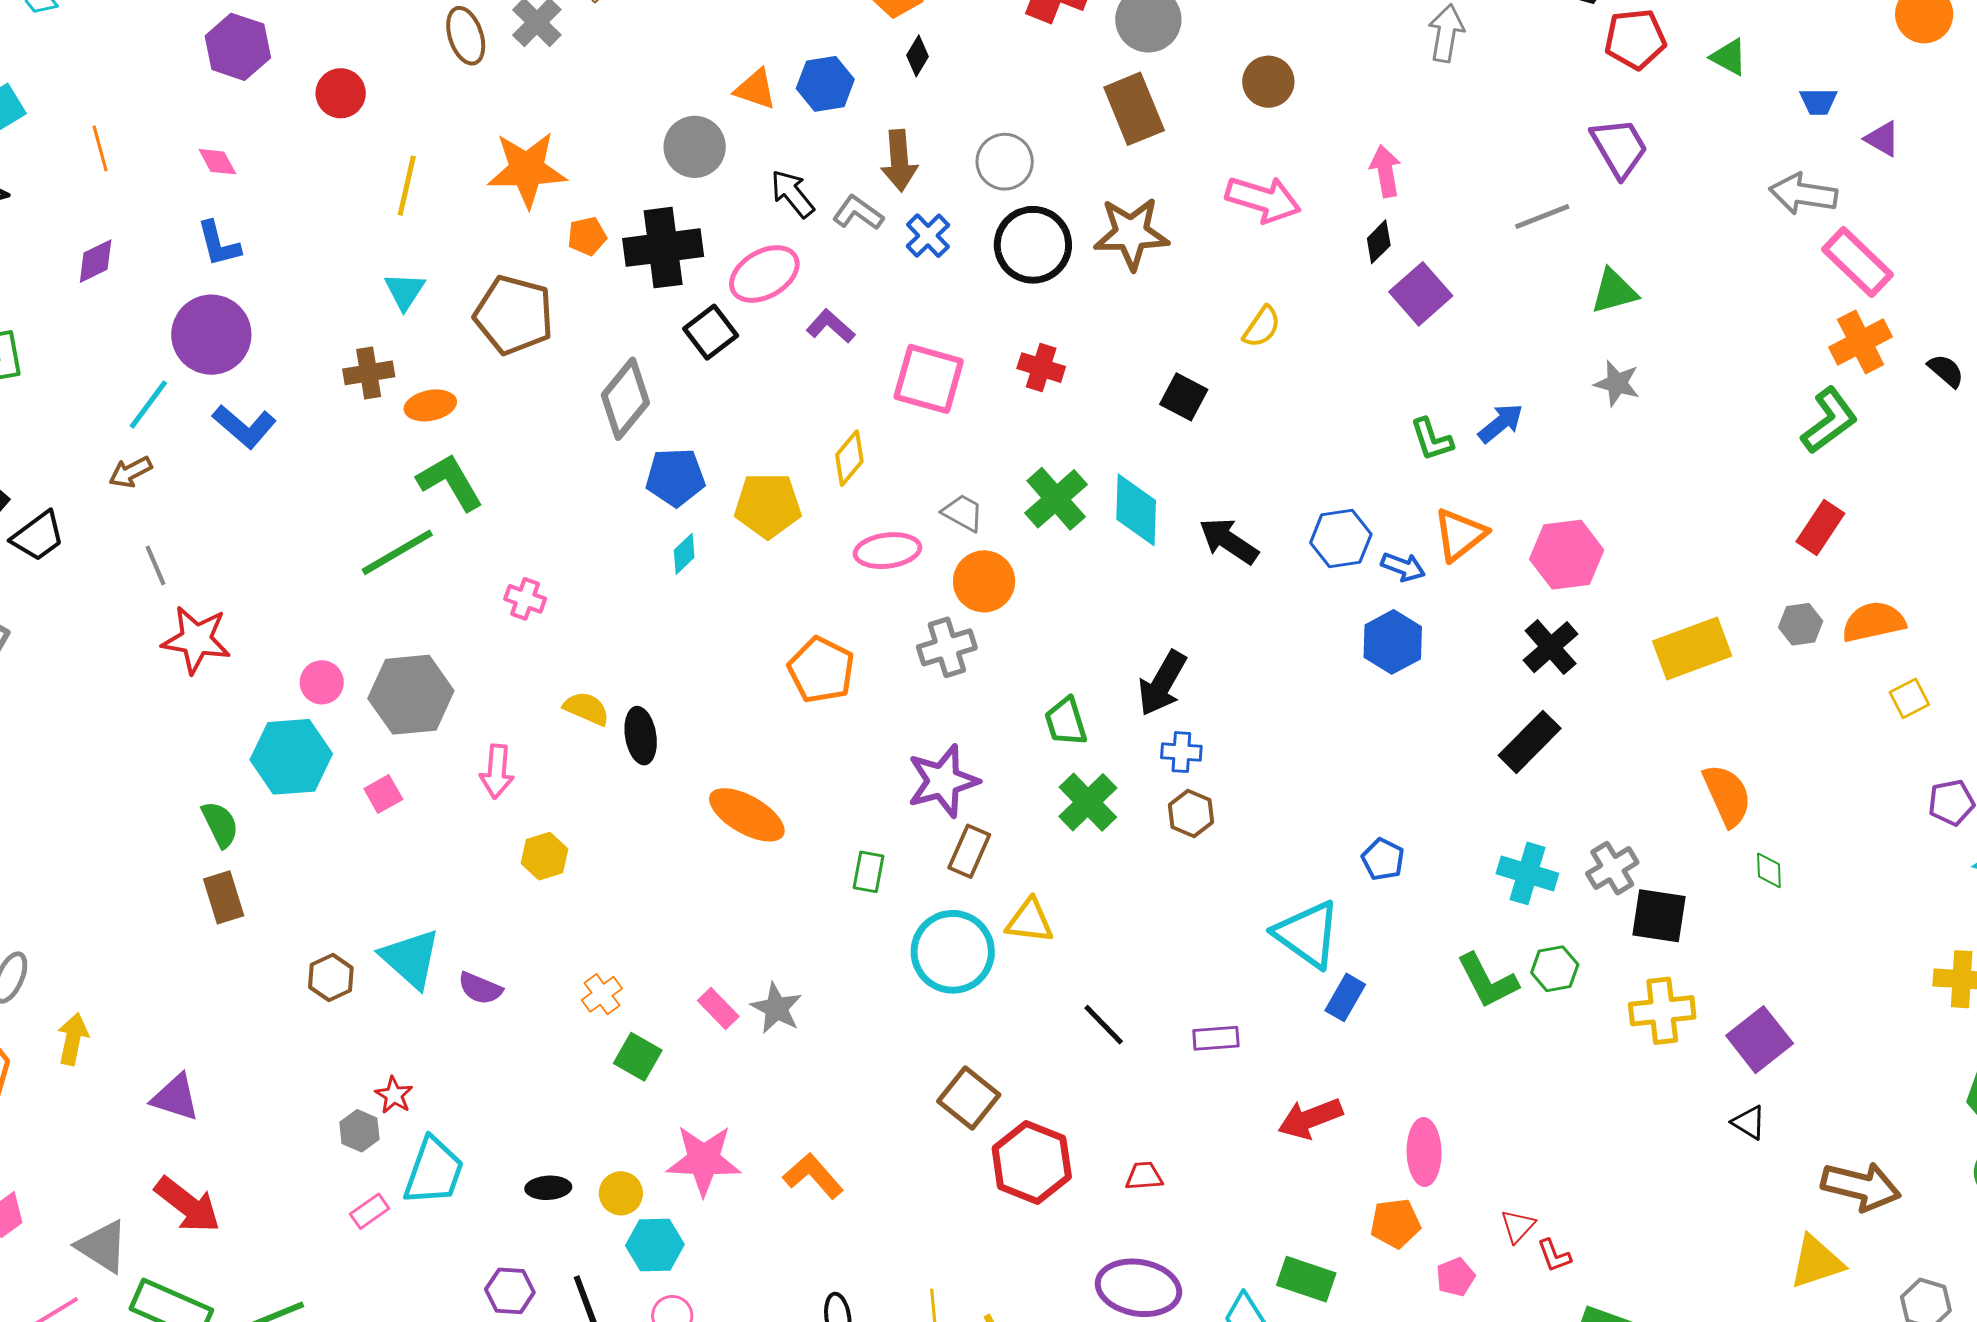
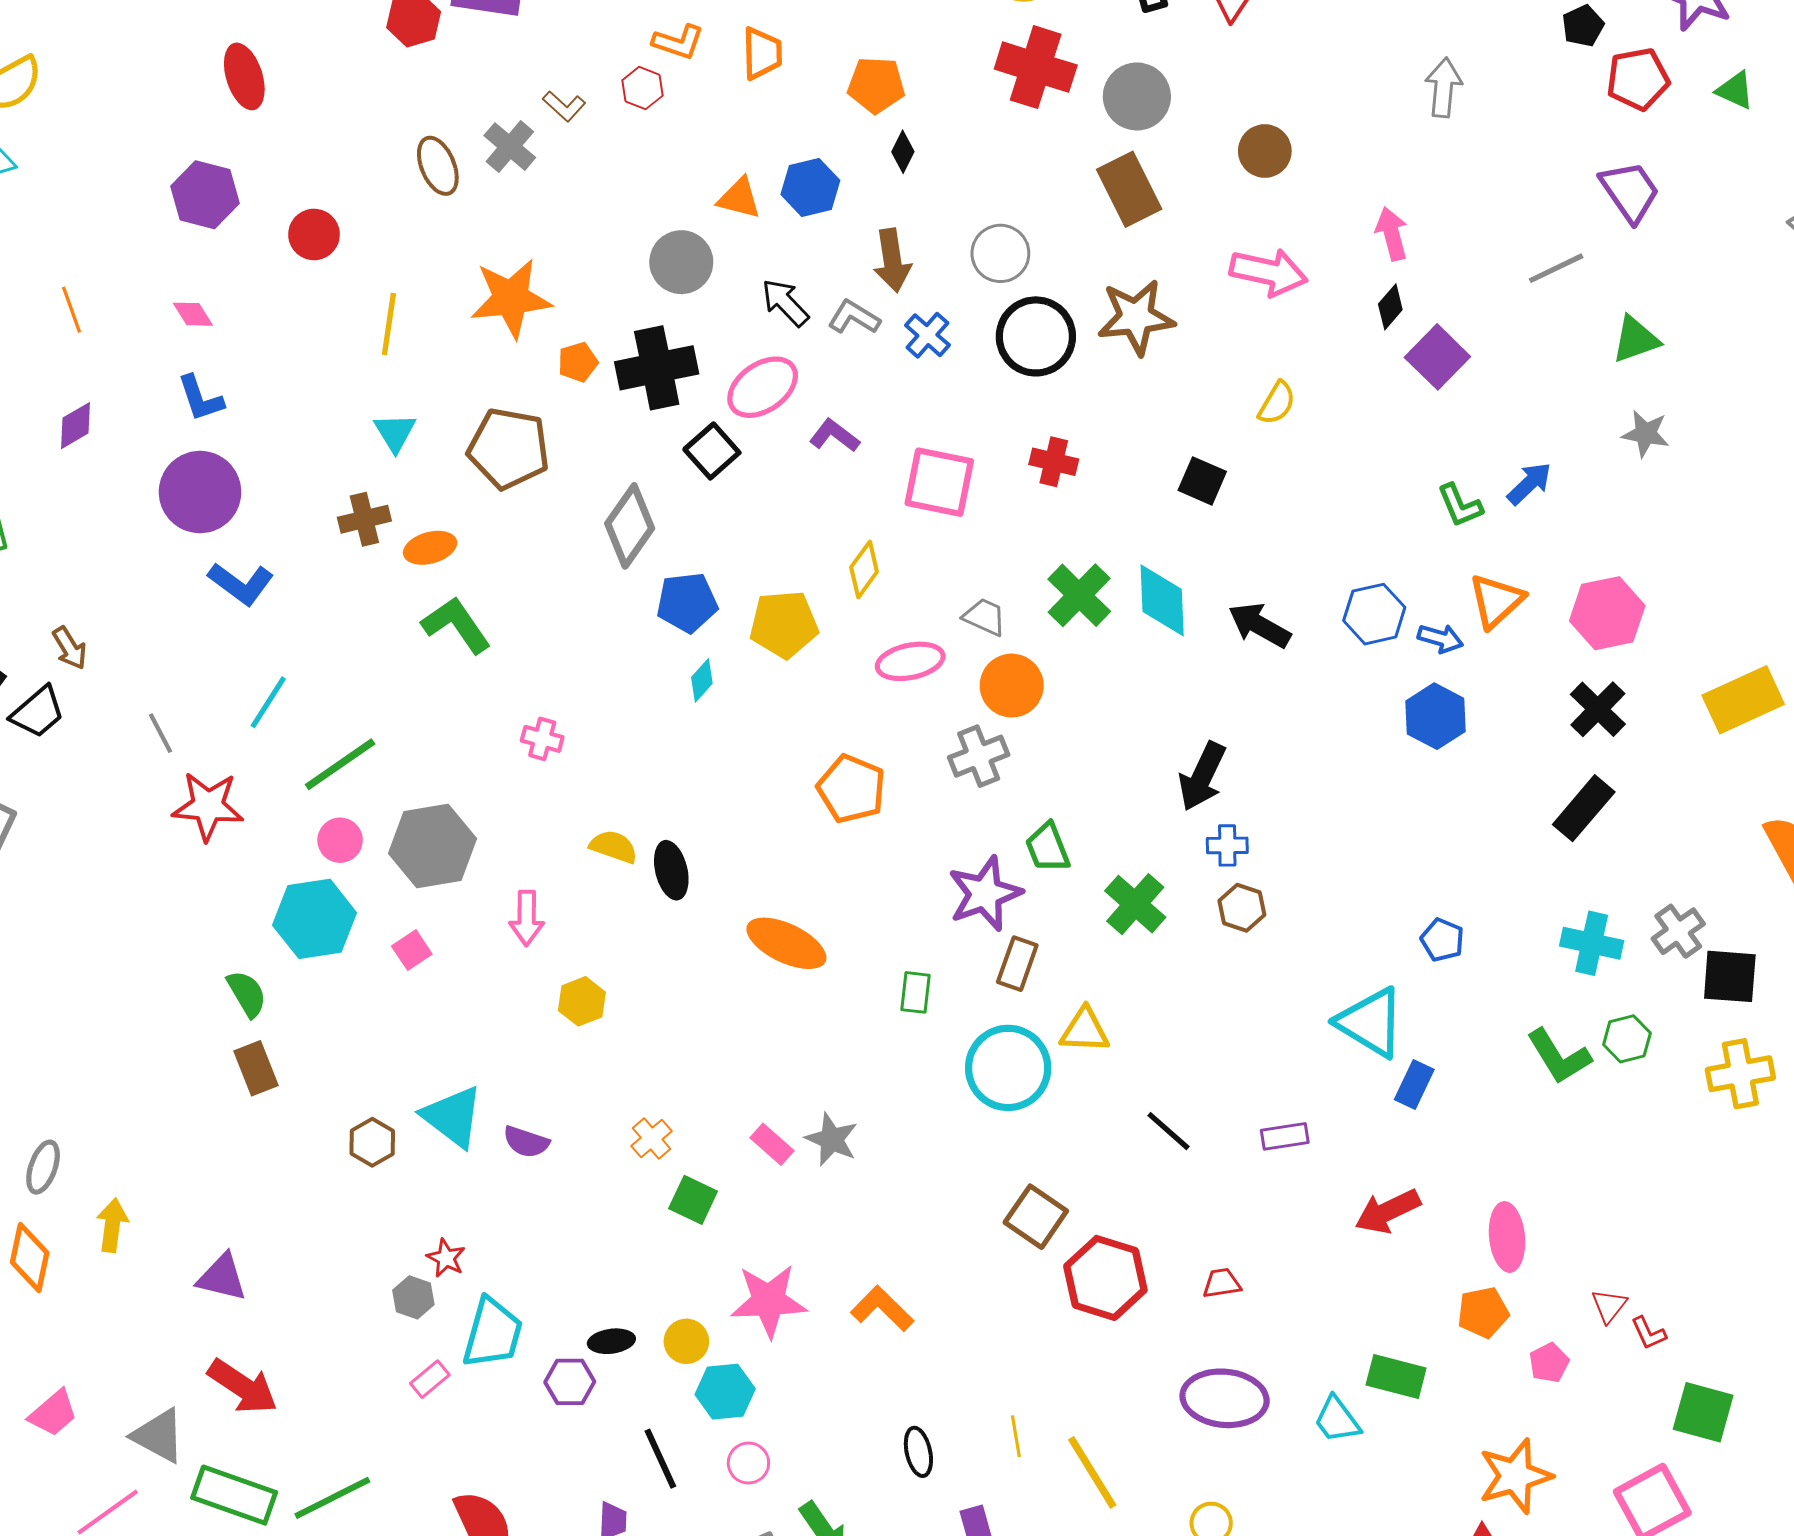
cyan line: (148, 405) -> (268, 702), moved
brown arrow: (130, 472) -> (70, 648), moved, turned -90
green line: (397, 552) -> (340, 764), moved
green trapezoid: (1066, 722) -> (1048, 848), moved
purple hexagon: (510, 1291) -> (570, 1382), moved

